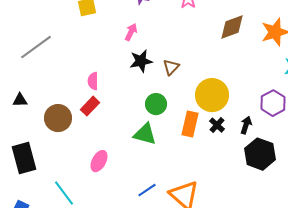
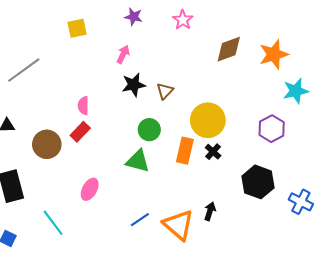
black arrow: (246, 125) -> (210, 211), moved

